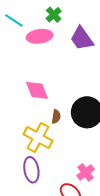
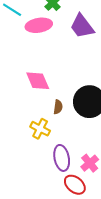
yellow cross: (38, 137) -> (40, 129), size x0.7
purple ellipse: (31, 170) -> (62, 158), moved

